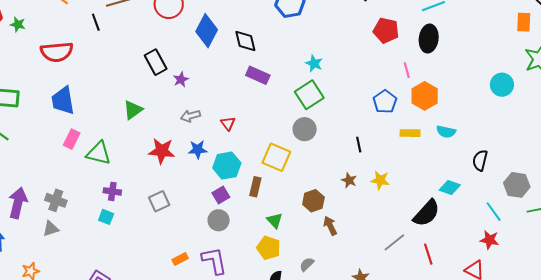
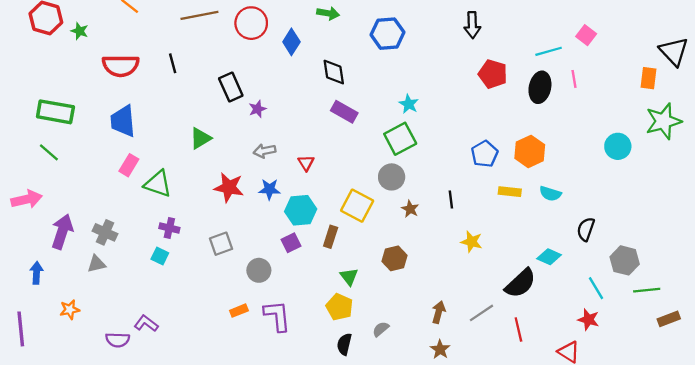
black line: (96, 22) -> (173, 63), moved
blue diamond: (207, 31) -> (291, 42), moved, size x0.7
pink line: (407, 70) -> (574, 79), moved
brown star: (349, 180) -> (410, 209), moved
gray circle: (219, 220) -> (259, 270), moved
brown arrow: (330, 226) -> (439, 312), moved, turned 36

